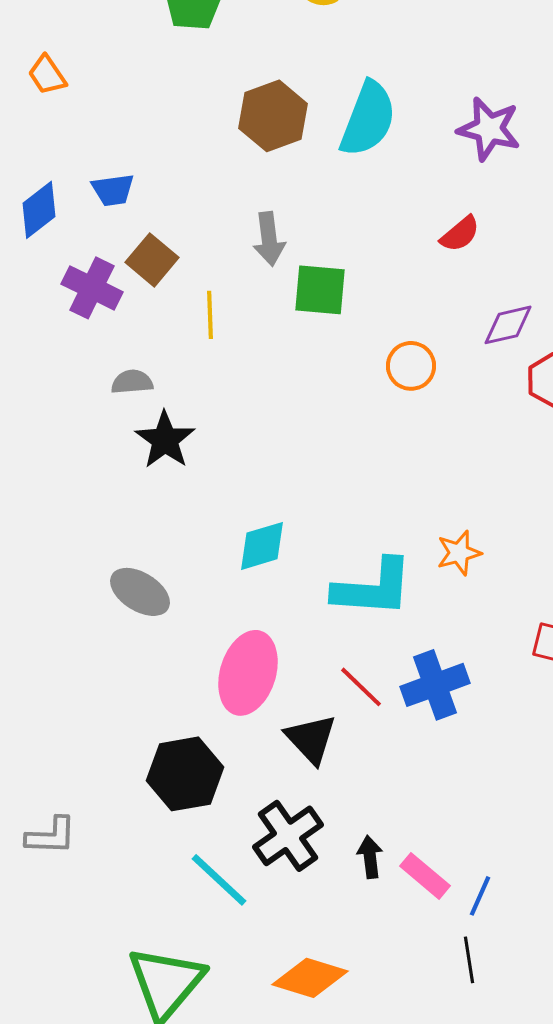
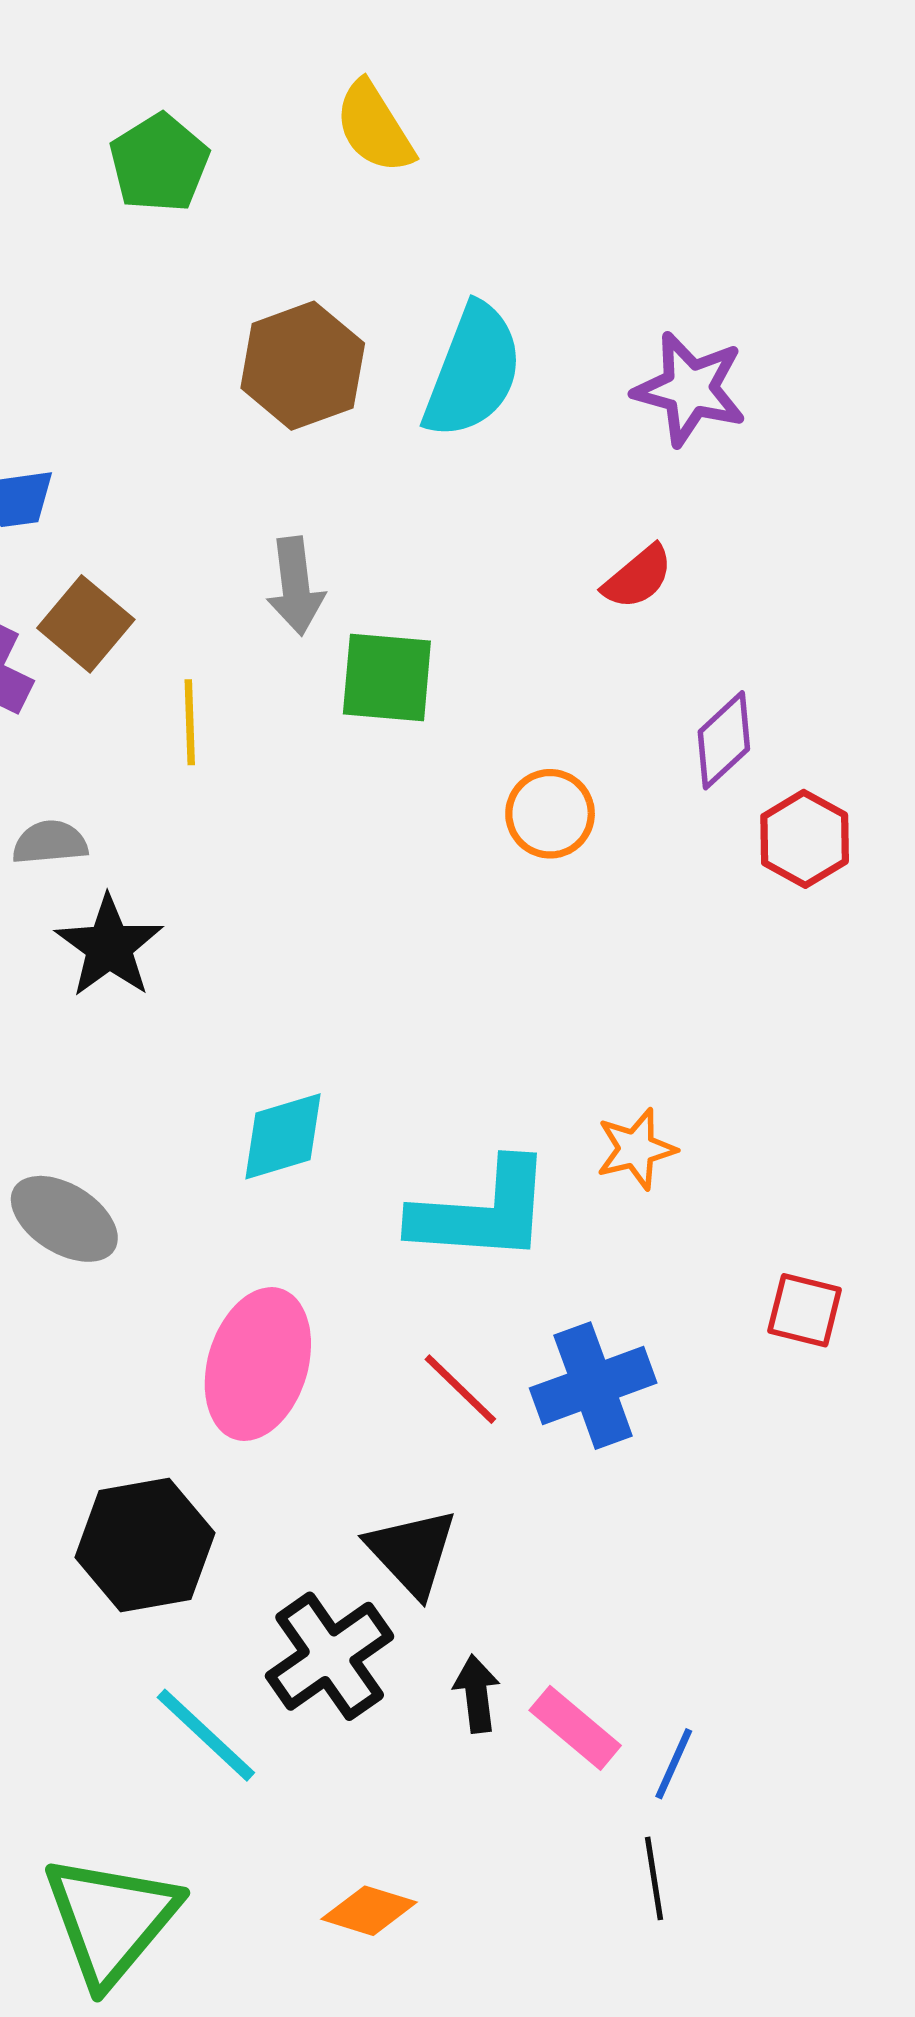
purple diamond: (508, 325) -> (724, 740), turned -30
black triangle: (311, 739) -> (412, 1552), moved
orange diamond: (310, 978) -> (369, 1911), size x0.7

